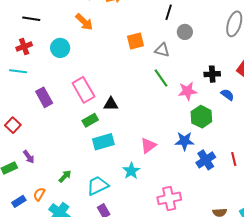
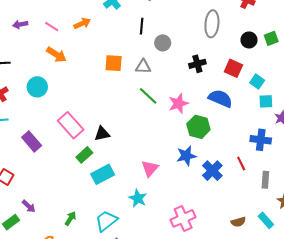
orange square: (135, 41) -> (114, 63), turned 30
black cross: (212, 74) -> (197, 64), moved
blue semicircle: (227, 95) -> (220, 98), size x1.6

